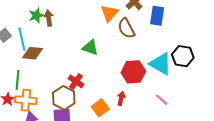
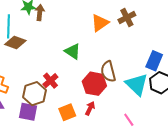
blue rectangle: (157, 16) -> (154, 61), moved
brown semicircle: (126, 28) -> (108, 71), moved
red hexagon: (133, 72) -> (94, 84), moved

